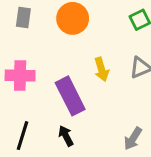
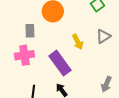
gray rectangle: (23, 18) -> (30, 31), moved

